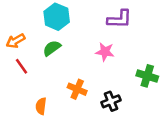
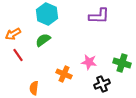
pink star: (105, 52) -> (89, 62), moved
black cross: (111, 101) -> (102, 84), moved

